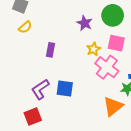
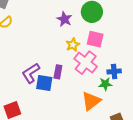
purple rectangle: (51, 50) -> (58, 72), moved
purple L-shape: (40, 89) -> (31, 73), moved

